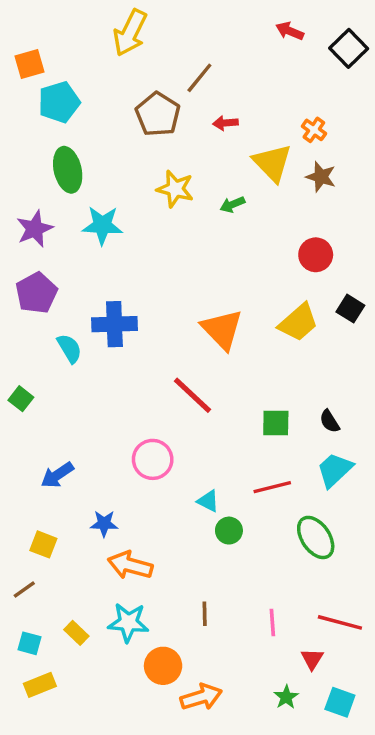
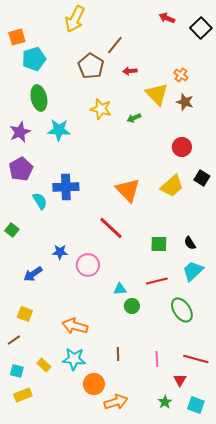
cyan triangle: (208, 501) -> (120, 289), turned -32
blue star: (104, 524) -> (60, 252), moved

